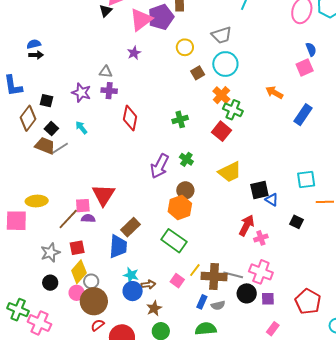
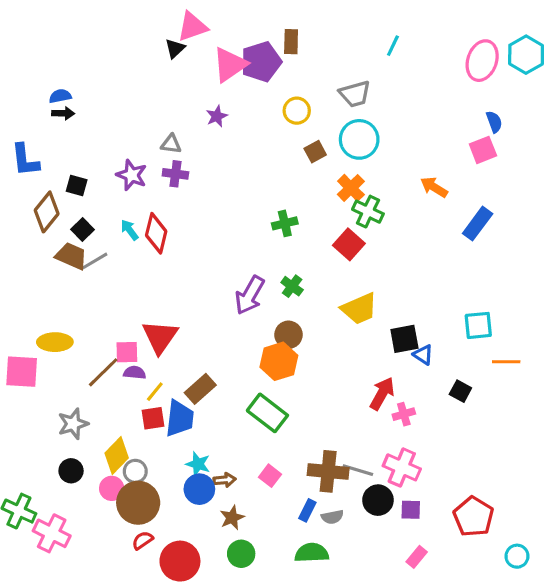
red diamond: (130, 118) -> (156, 233), moved
red square: (77, 248) -> (153, 418), moved
yellow line: (195, 270) -> (155, 392), moved

